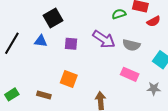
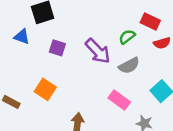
green semicircle: (119, 14) -> (127, 37), moved, turned -32
gray semicircle: (131, 45) -> (129, 66), turned -54

